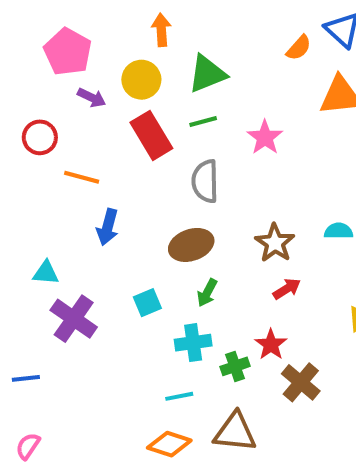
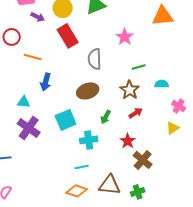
green line: (203, 121) -> (139, 67), moved
cyan triangle: (46, 273) -> (24, 102), moved
green arrow: (207, 293) -> (106, 117), moved
cyan square: (147, 303) -> (66, 120), size x1.5
green cross: (235, 366) -> (138, 192), moved

